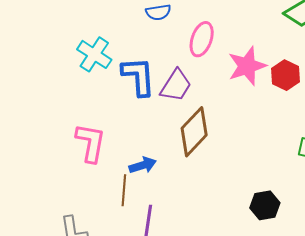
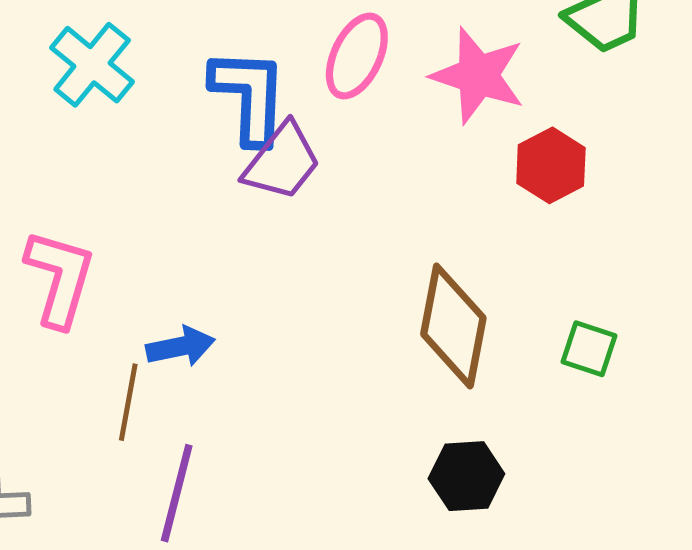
pink star: (247, 66) -> (478, 75), moved, turned 30
blue L-shape: (138, 76) -> (249, 96), moved
brown diamond: (194, 132) -> (453, 326), moved, turned -39

